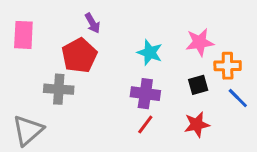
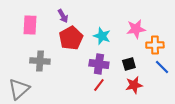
pink rectangle: (23, 35) -> (30, 25), moved
red pentagon: (79, 55) -> (71, 38), moved
black square: (198, 85) -> (129, 64), moved

